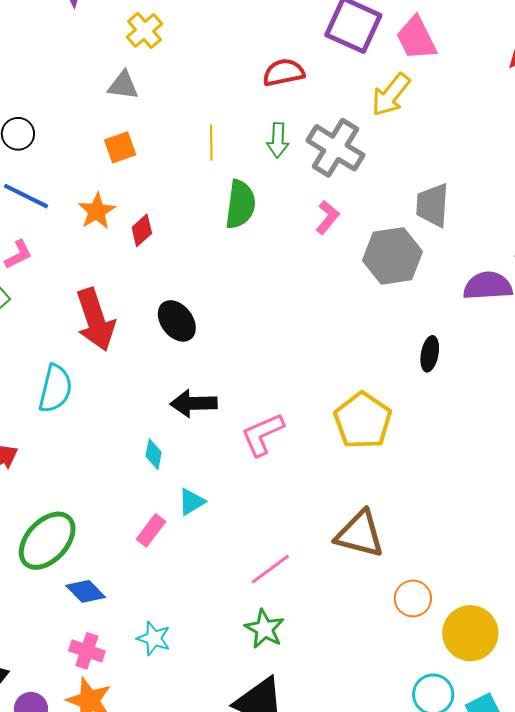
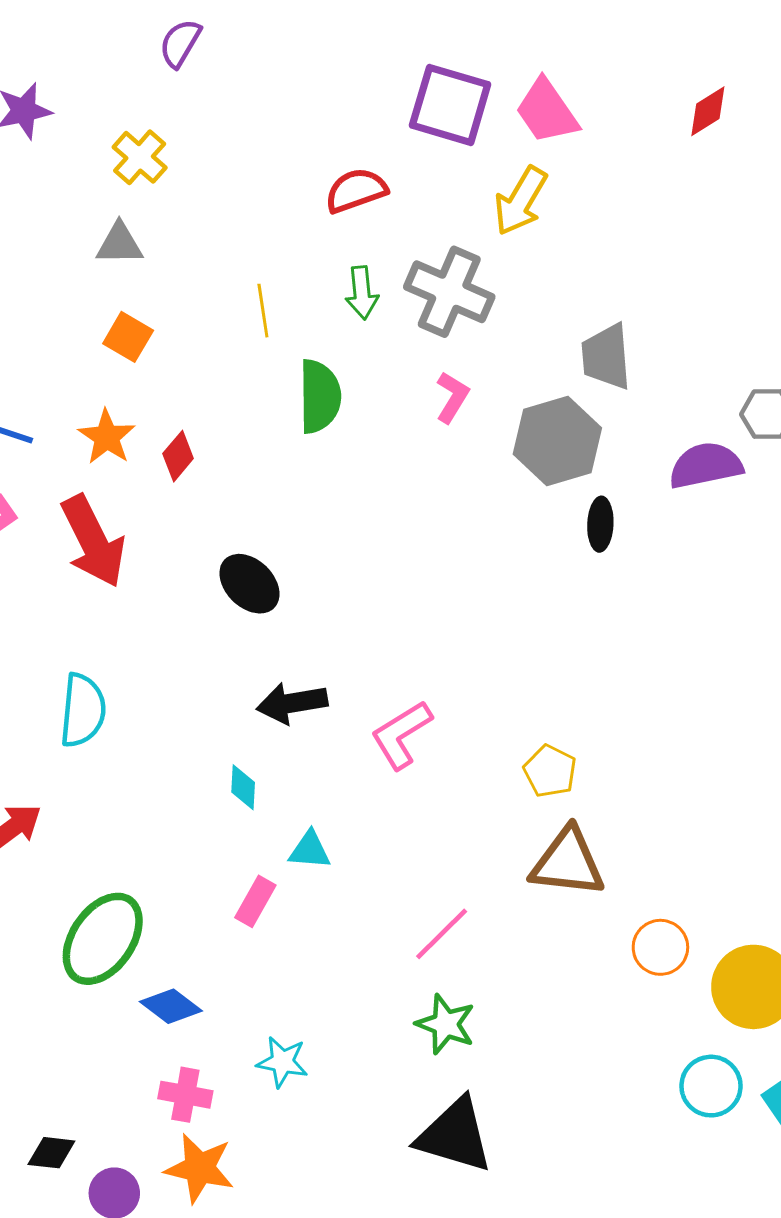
orange square: (120, 147) -> (128, 337), turned -32
red arrow: (95, 320) -> (93, 541), moved
black ellipse: (430, 354) -> (600, 524), moved
yellow pentagon: (363, 421) -> (550, 771), moved, size x0.6
cyan triangle: (191, 502) -> (310, 850), turned 44

